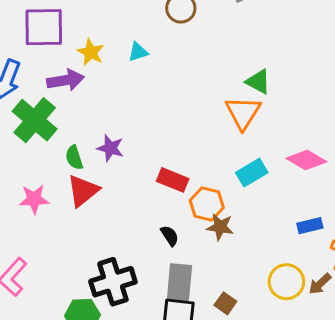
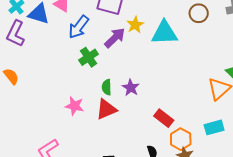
cyan triangle: (138, 52) -> (164, 33), size x2.0
purple arrow: (66, 80) -> (115, 38), turned -50
green cross: (35, 120) -> (89, 57), size x0.7

